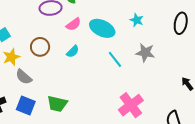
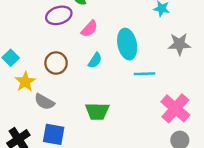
cyan ellipse: (102, 28) -> (127, 44), moved, turned 65
cyan line: (115, 59) -> (145, 74), moved, turned -42
green trapezoid: (57, 104) -> (97, 111), moved

